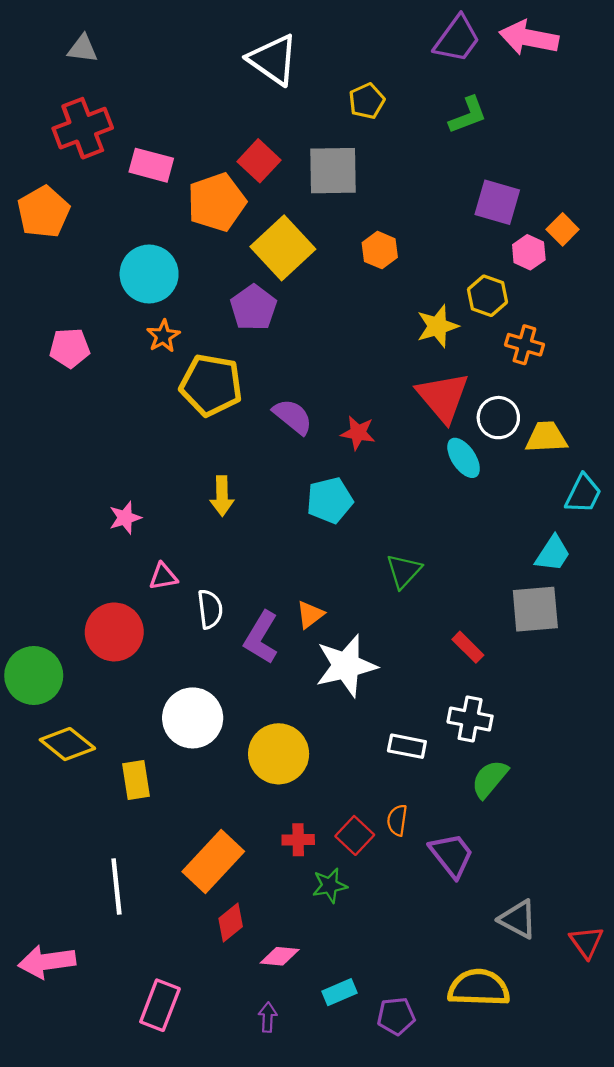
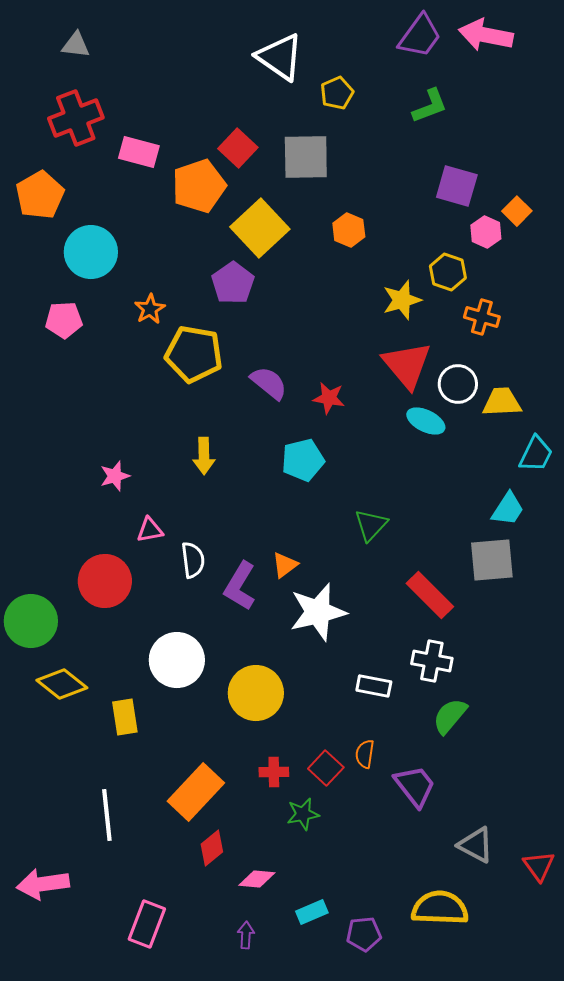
white triangle: (273, 60) -> (280, 57), moved
cyan circle: (149, 274) -> (91, 252), moved
cyan ellipse: (464, 458) -> (426, 421), turned -30
red rectangle: (468, 647) -> (430, 595), size x1.6

